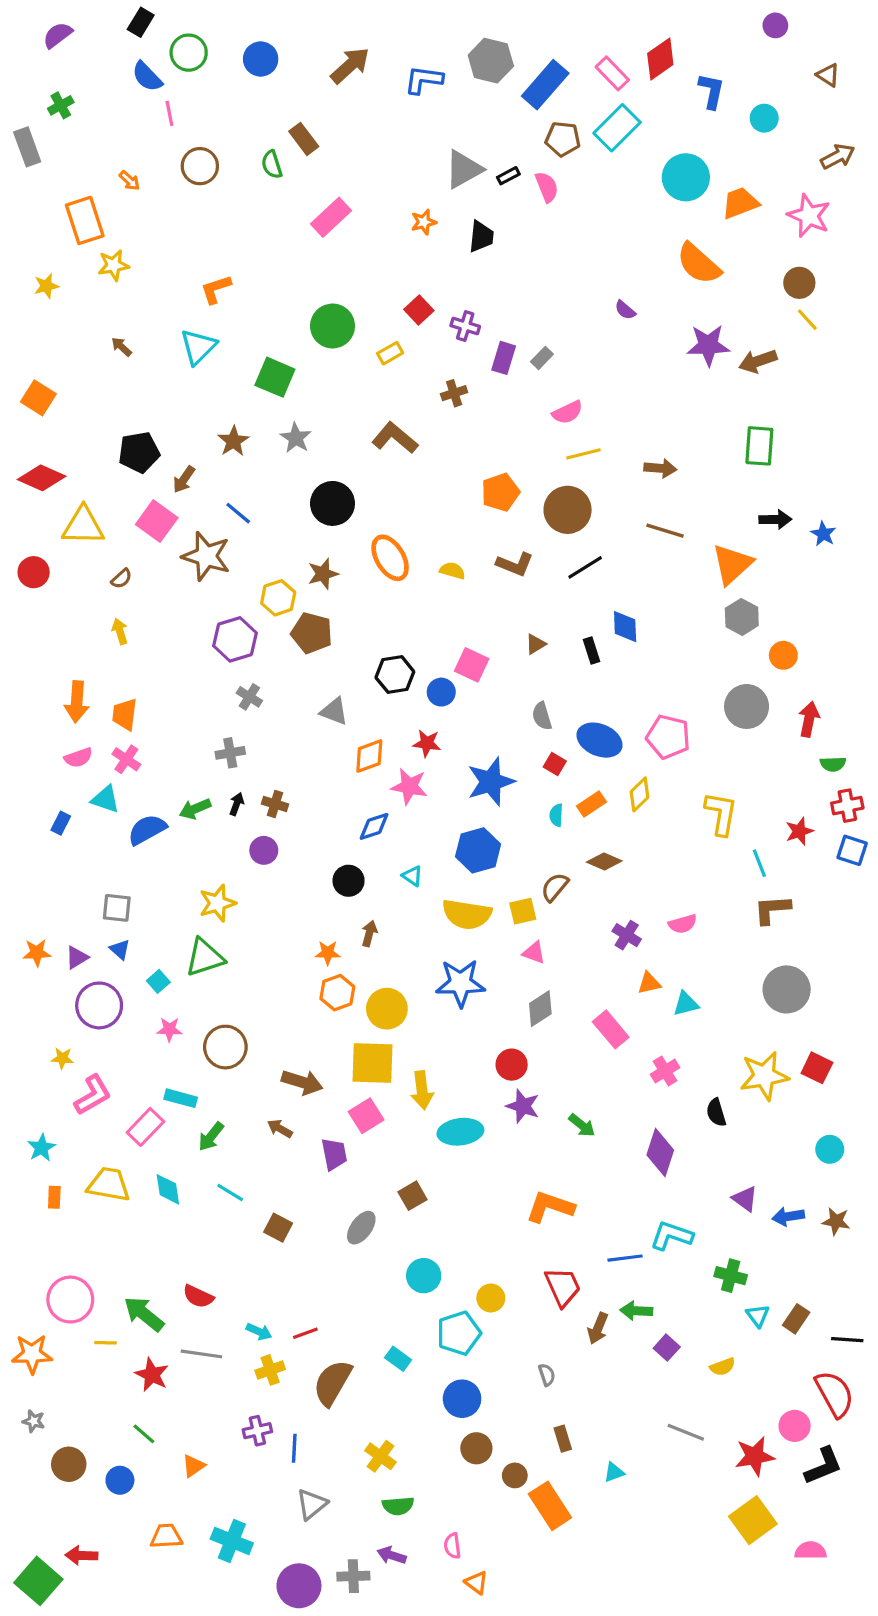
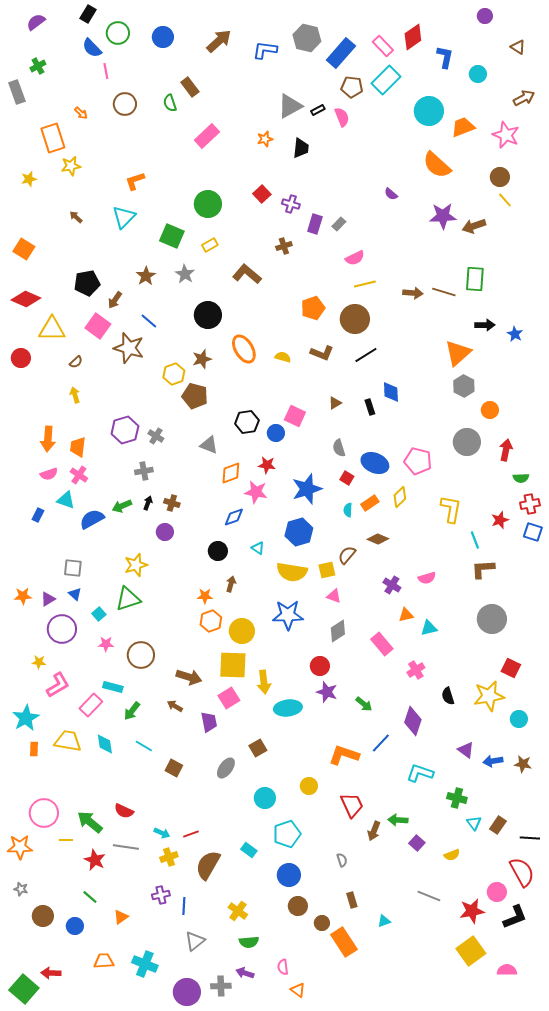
yellow rectangle: (390, 353) -> (210, 245), moved
brown line: (665, 531) -> (444, 292), moved
purple hexagon: (235, 639) -> (125, 430), moved
yellow star: (764, 1076) -> (489, 696), moved
cyan star: (42, 1148) -> (26, 718), size x1.5
blue line: (625, 1258) -> (381, 743), moved, turned -40
yellow circle: (491, 1298) -> (309, 786), moved

